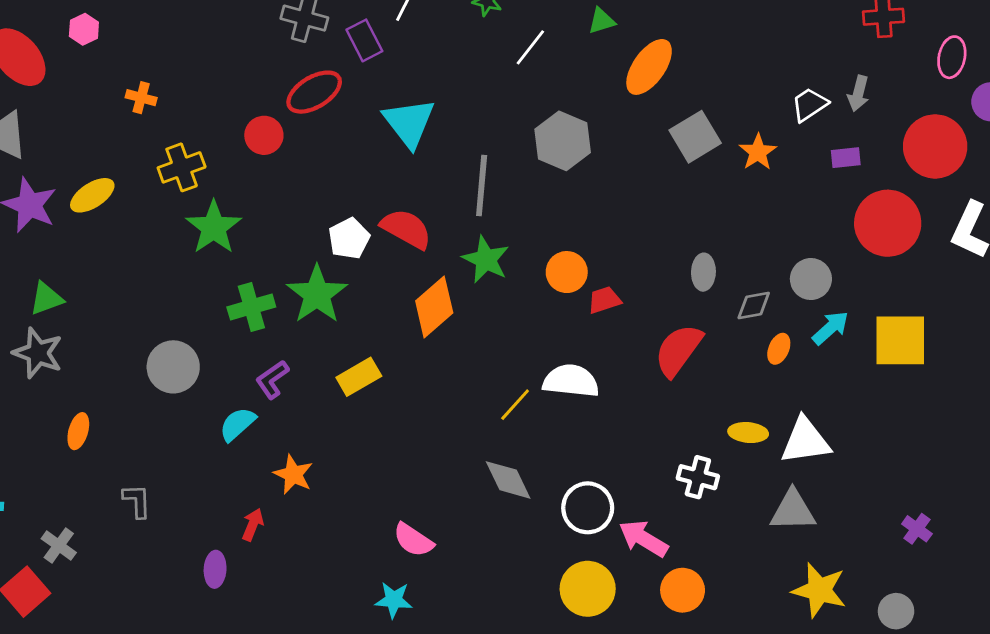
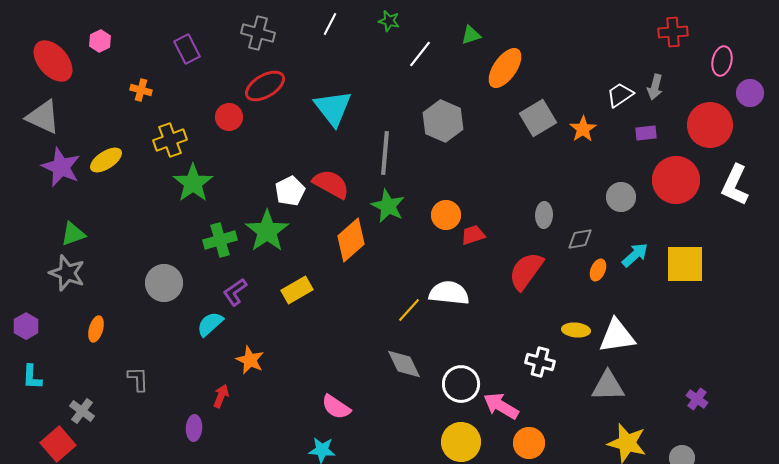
purple rectangle: (364, 40) -> (187, 49), moved
gray circle: (811, 279) -> (621, 197), moved

